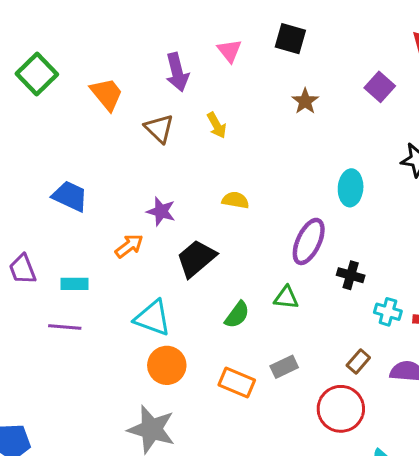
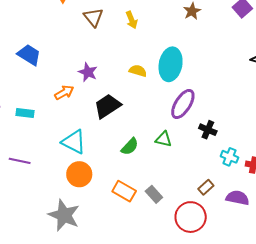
cyan ellipse: (351, 188) -> (171, 64), moved, size x1.4
purple line: (65, 327) -> (20, 161), moved
gray rectangle: (284, 367) -> (154, 194), moved, turned 66

